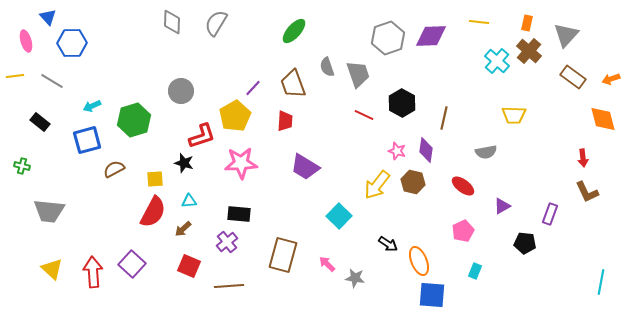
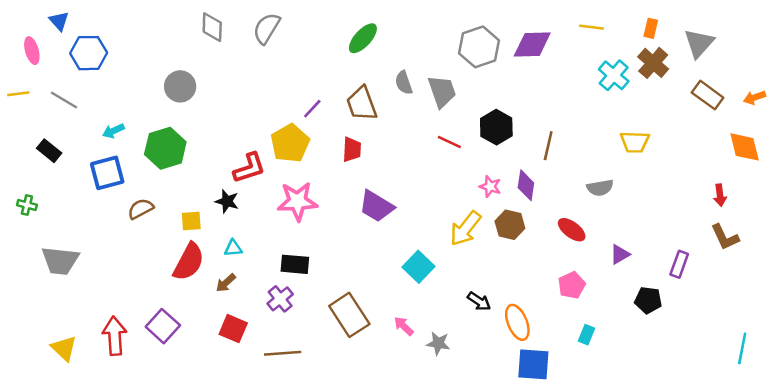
gray circle: (181, 91) -> (180, 86), moved
brown rectangle: (283, 255) -> (349, 315), turned -48
yellow triangle: (52, 269) -> (64, 348), moved

